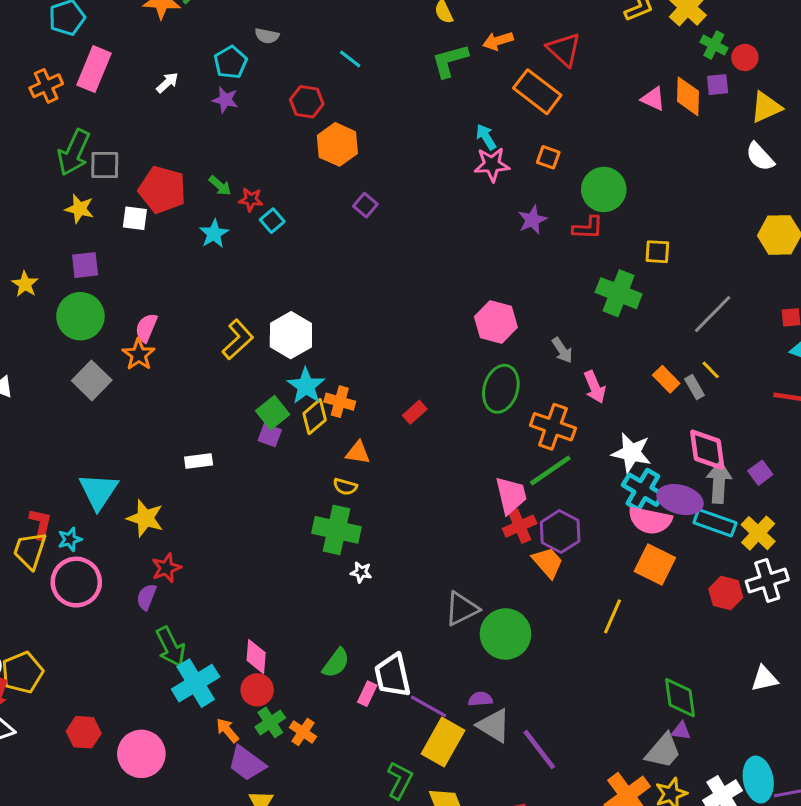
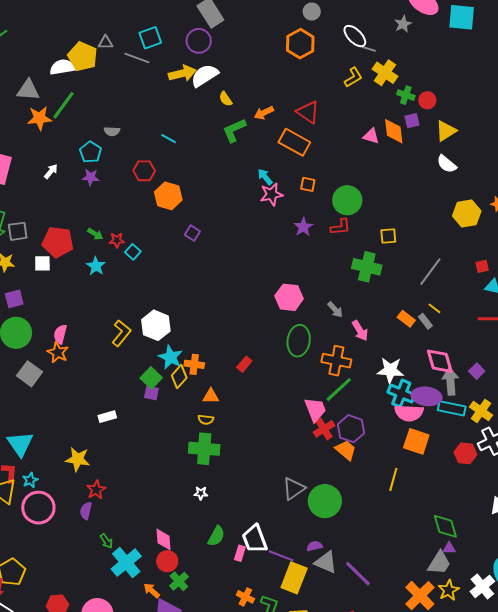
cyan triangle: (98, 491) -> (20, 444), moved
white star: (361, 572) -> (201, 493), moved
green arrow: (171, 647) -> (106, 541), size x0.6
orange cross: (303, 732) -> (245, 597), moved

